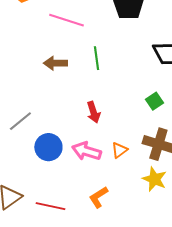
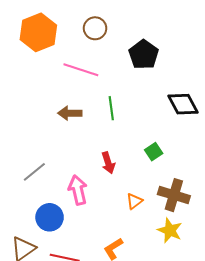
green square: (154, 101) -> (154, 152), moved
blue circle: (48, 147) -> (50, 217), moved
pink arrow: (86, 151) -> (78, 190), moved, turned 60

